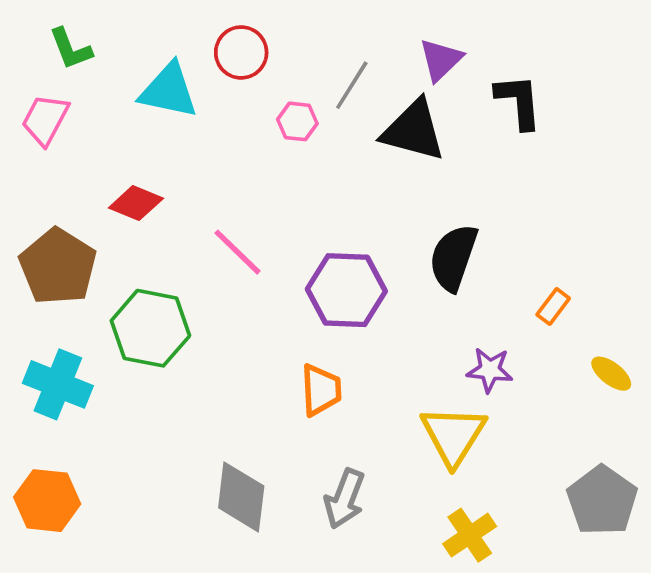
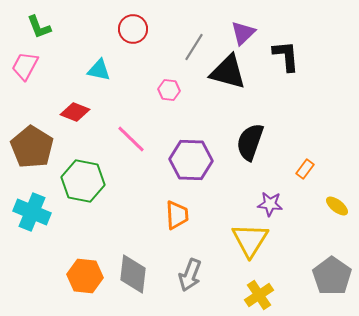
cyan triangle: (169, 91) -> (99, 70), moved, size x0.7
pink hexagon: (297, 121) -> (169, 90), moved
orange hexagon: (47, 501) -> (85, 276), moved

